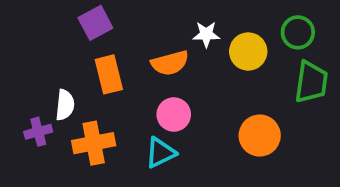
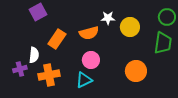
purple square: (95, 23) -> (38, 12), moved
green circle: (298, 32) -> (167, 17), moved
orange rectangle: (109, 74) -> (57, 39), turned 48

